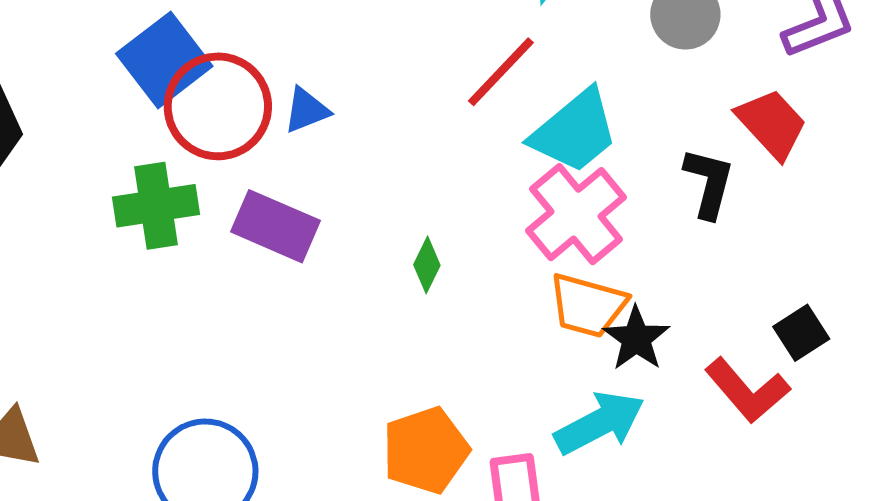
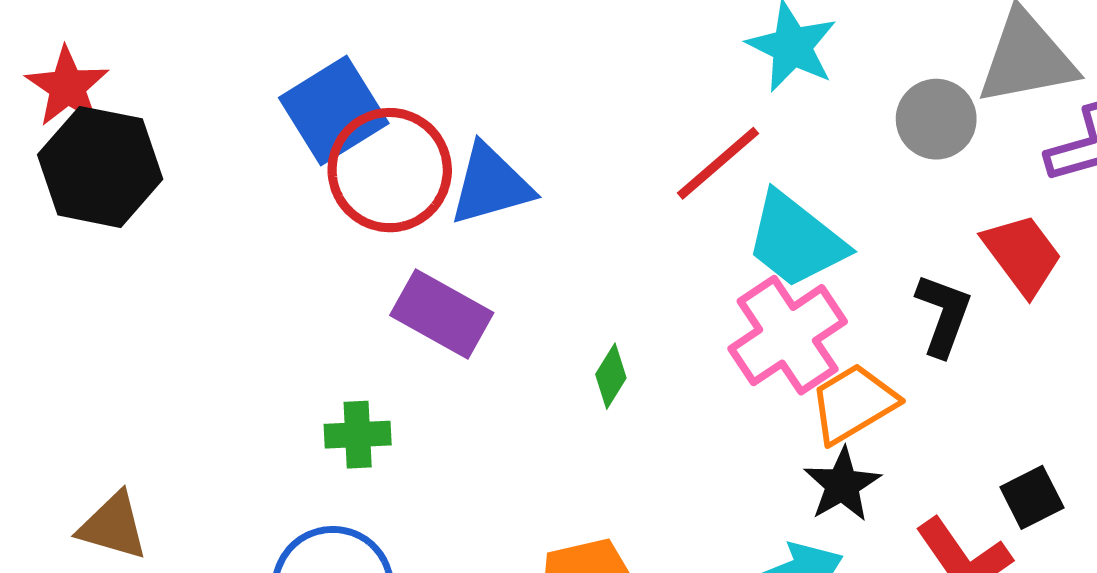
blue triangle: (306, 110) -> (491, 185), size x1.6
cyan trapezoid: (575, 131) -> (796, 240), turned 72
green cross: (156, 206) -> (358, 435), moved, size x0.7
orange trapezoid: (588, 305) -> (853, 403), moved, turned 128

